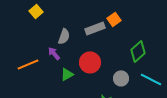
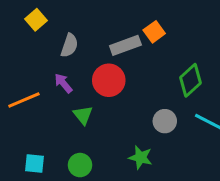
gray semicircle: (64, 36) -> (69, 45), moved
red circle: (90, 62) -> (109, 80), moved
green triangle: (67, 74) -> (83, 115), turned -40

